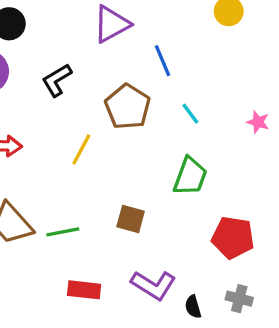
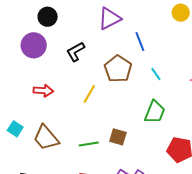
green line: (63, 232) -> (89, 144), moved

